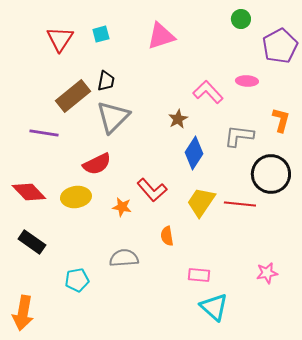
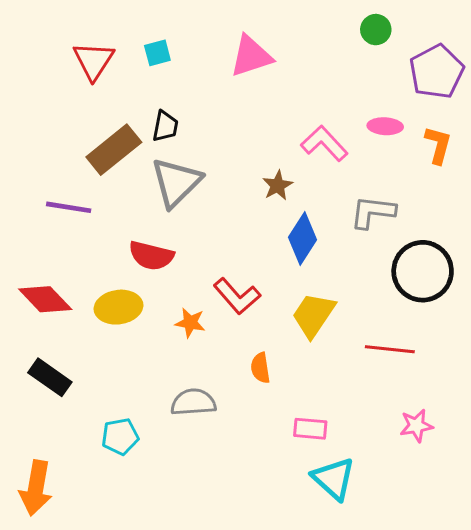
orange L-shape: (281, 120) -> (438, 145), moved
red semicircle: (97, 164) -> (151, 256), turned 40
red line: (240, 204) -> (390, 349), moved

